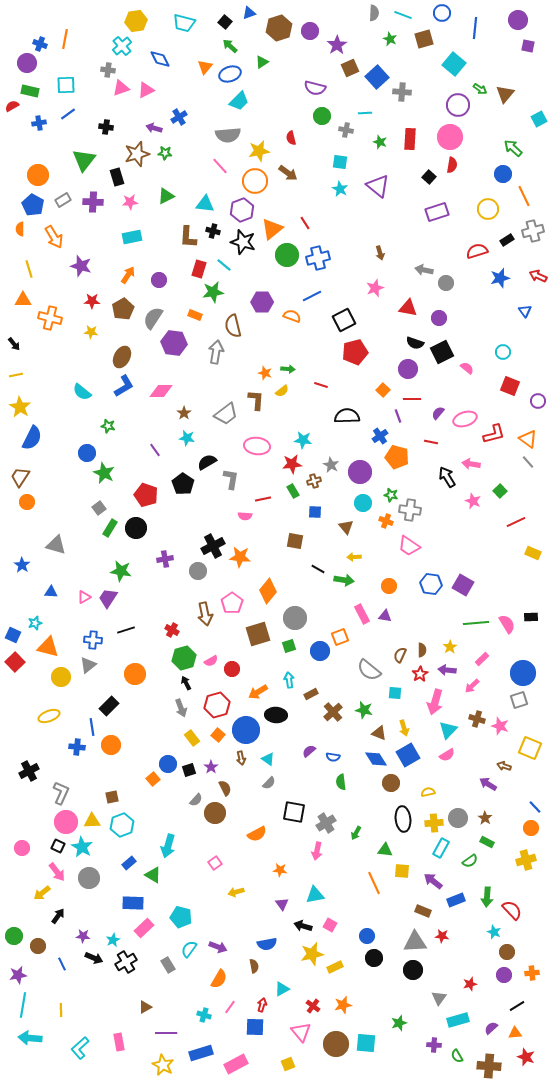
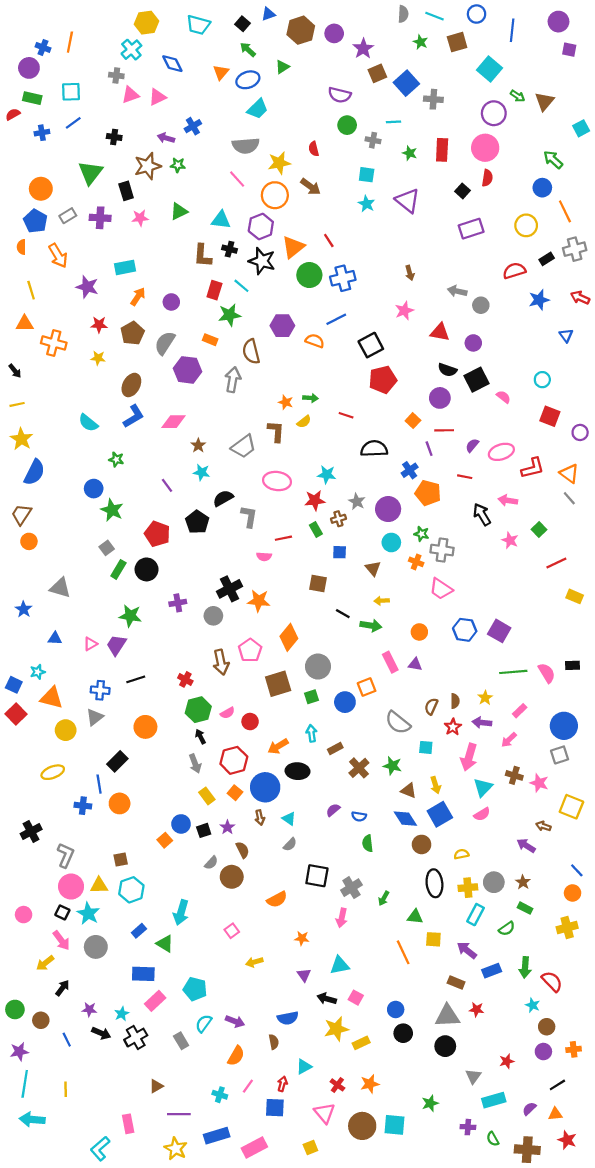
cyan rectangle: (132, 237) -> (125, 267), moved
cyan L-shape: (80, 1048) -> (100, 1149), moved

